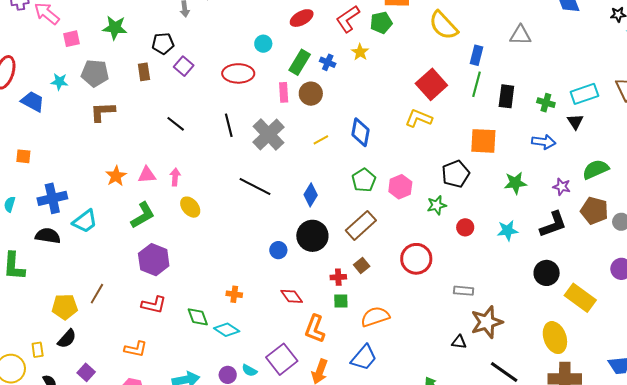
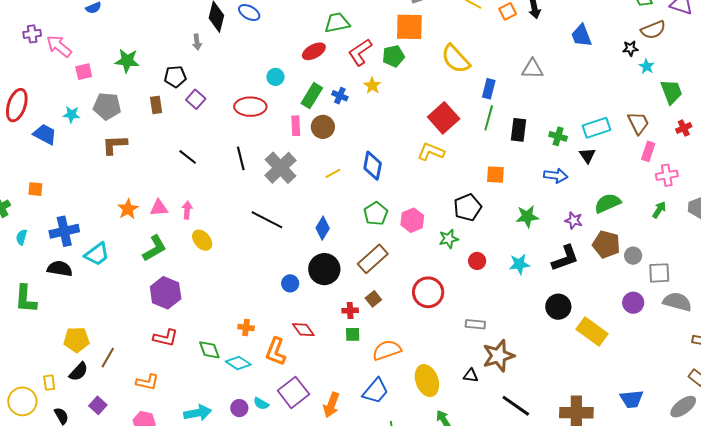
orange square: (483, 141) -> (495, 175), size x0.7
brown line: (97, 294) -> (108, 358), moved
orange L-shape: (315, 329) -> (276, 352), moved
yellow ellipse: (555, 338) -> (427, 381), moved

